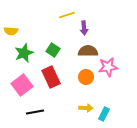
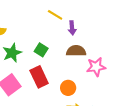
yellow line: (67, 15) -> (55, 15), turned 49
orange circle: (86, 77) -> (68, 88), moved

